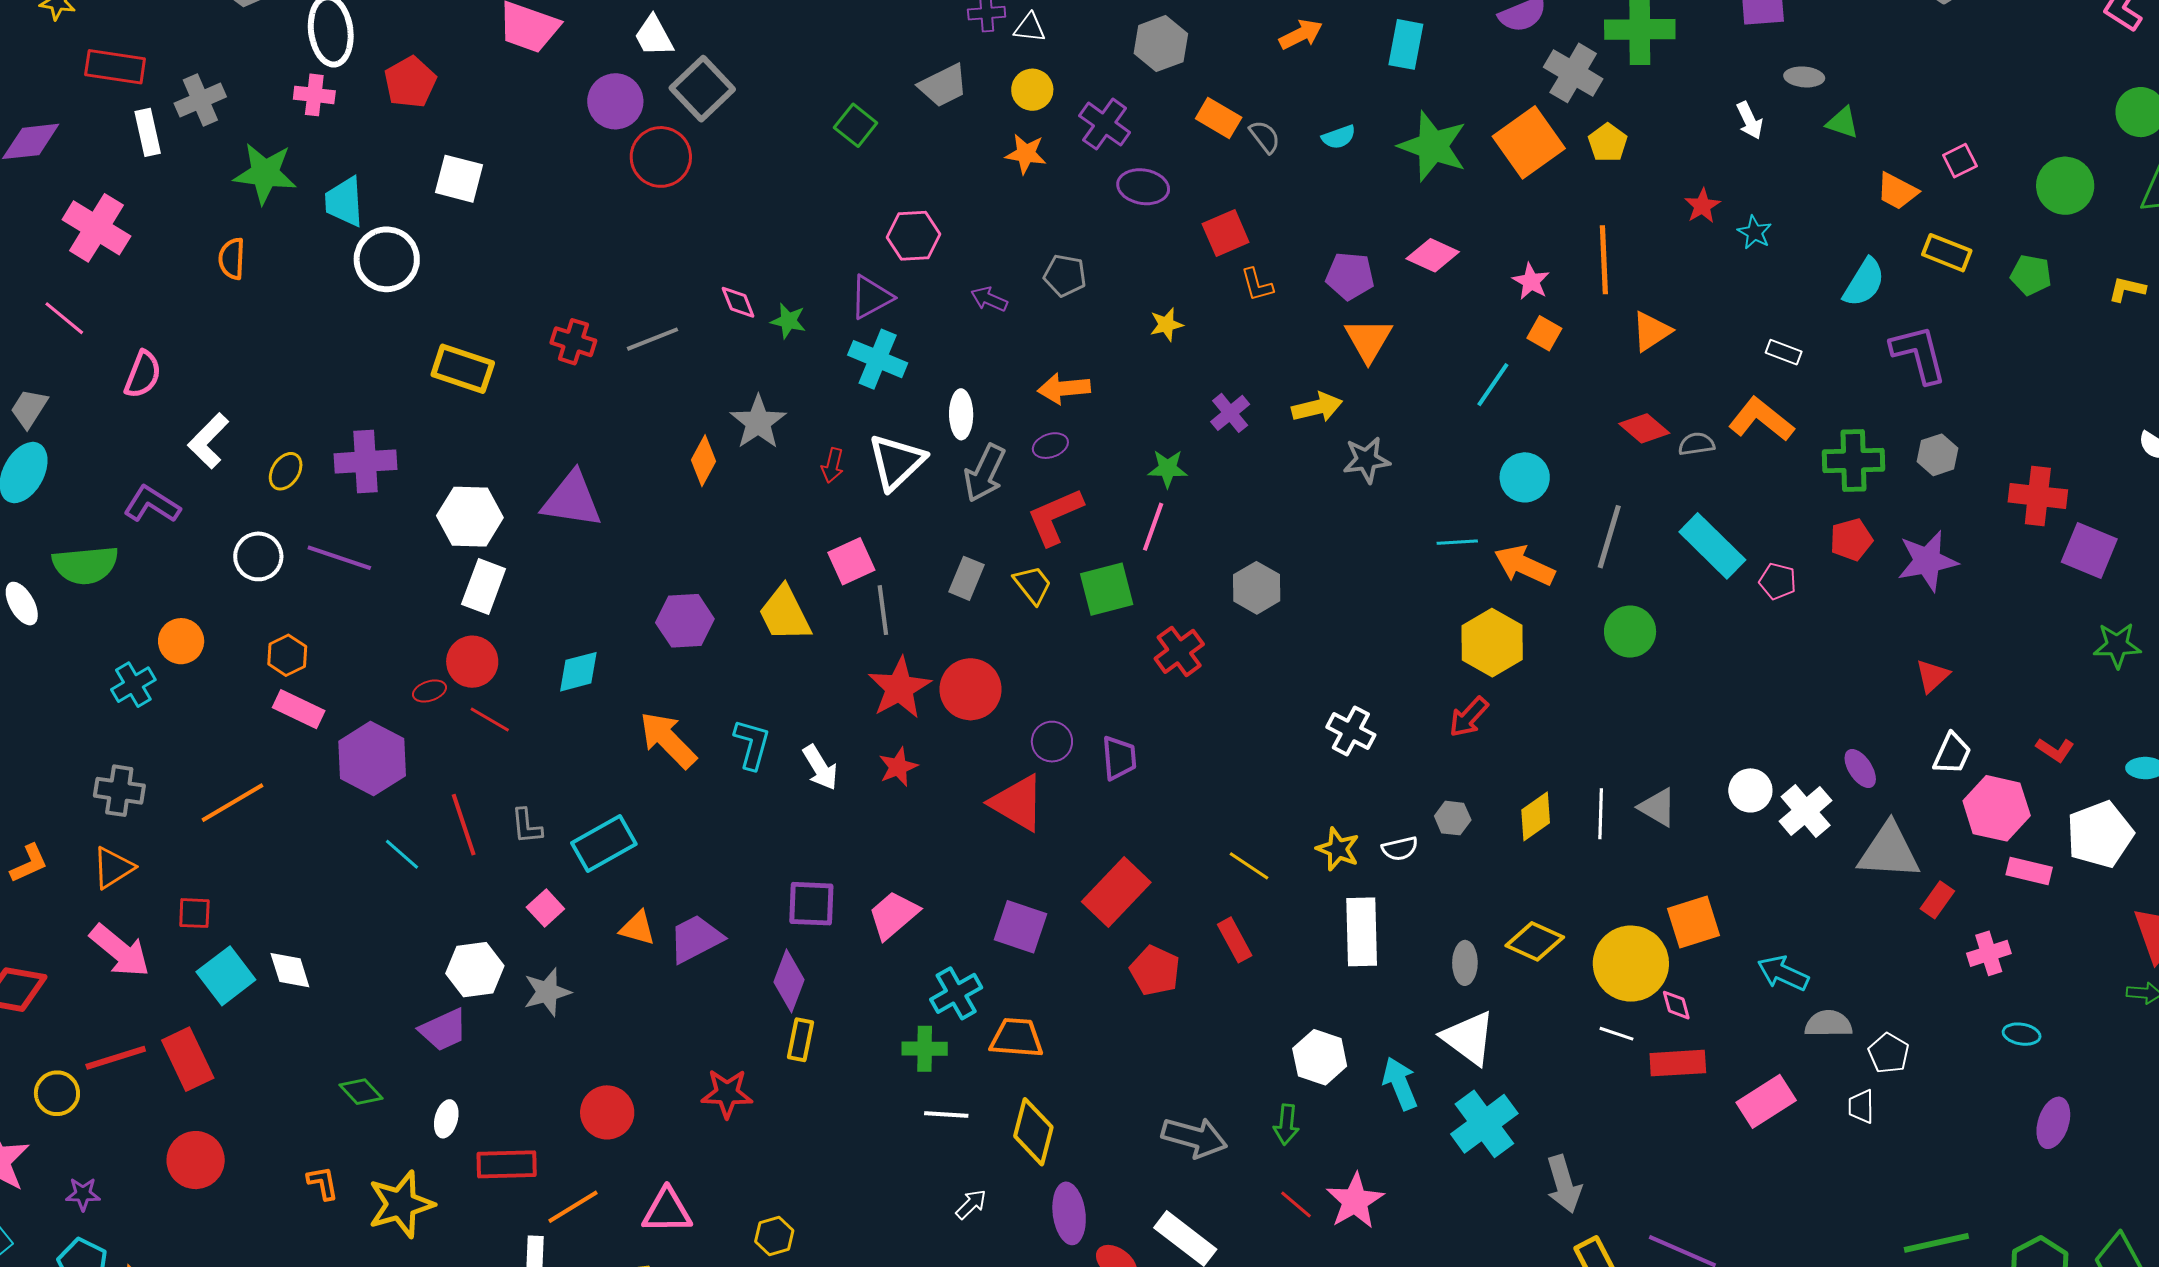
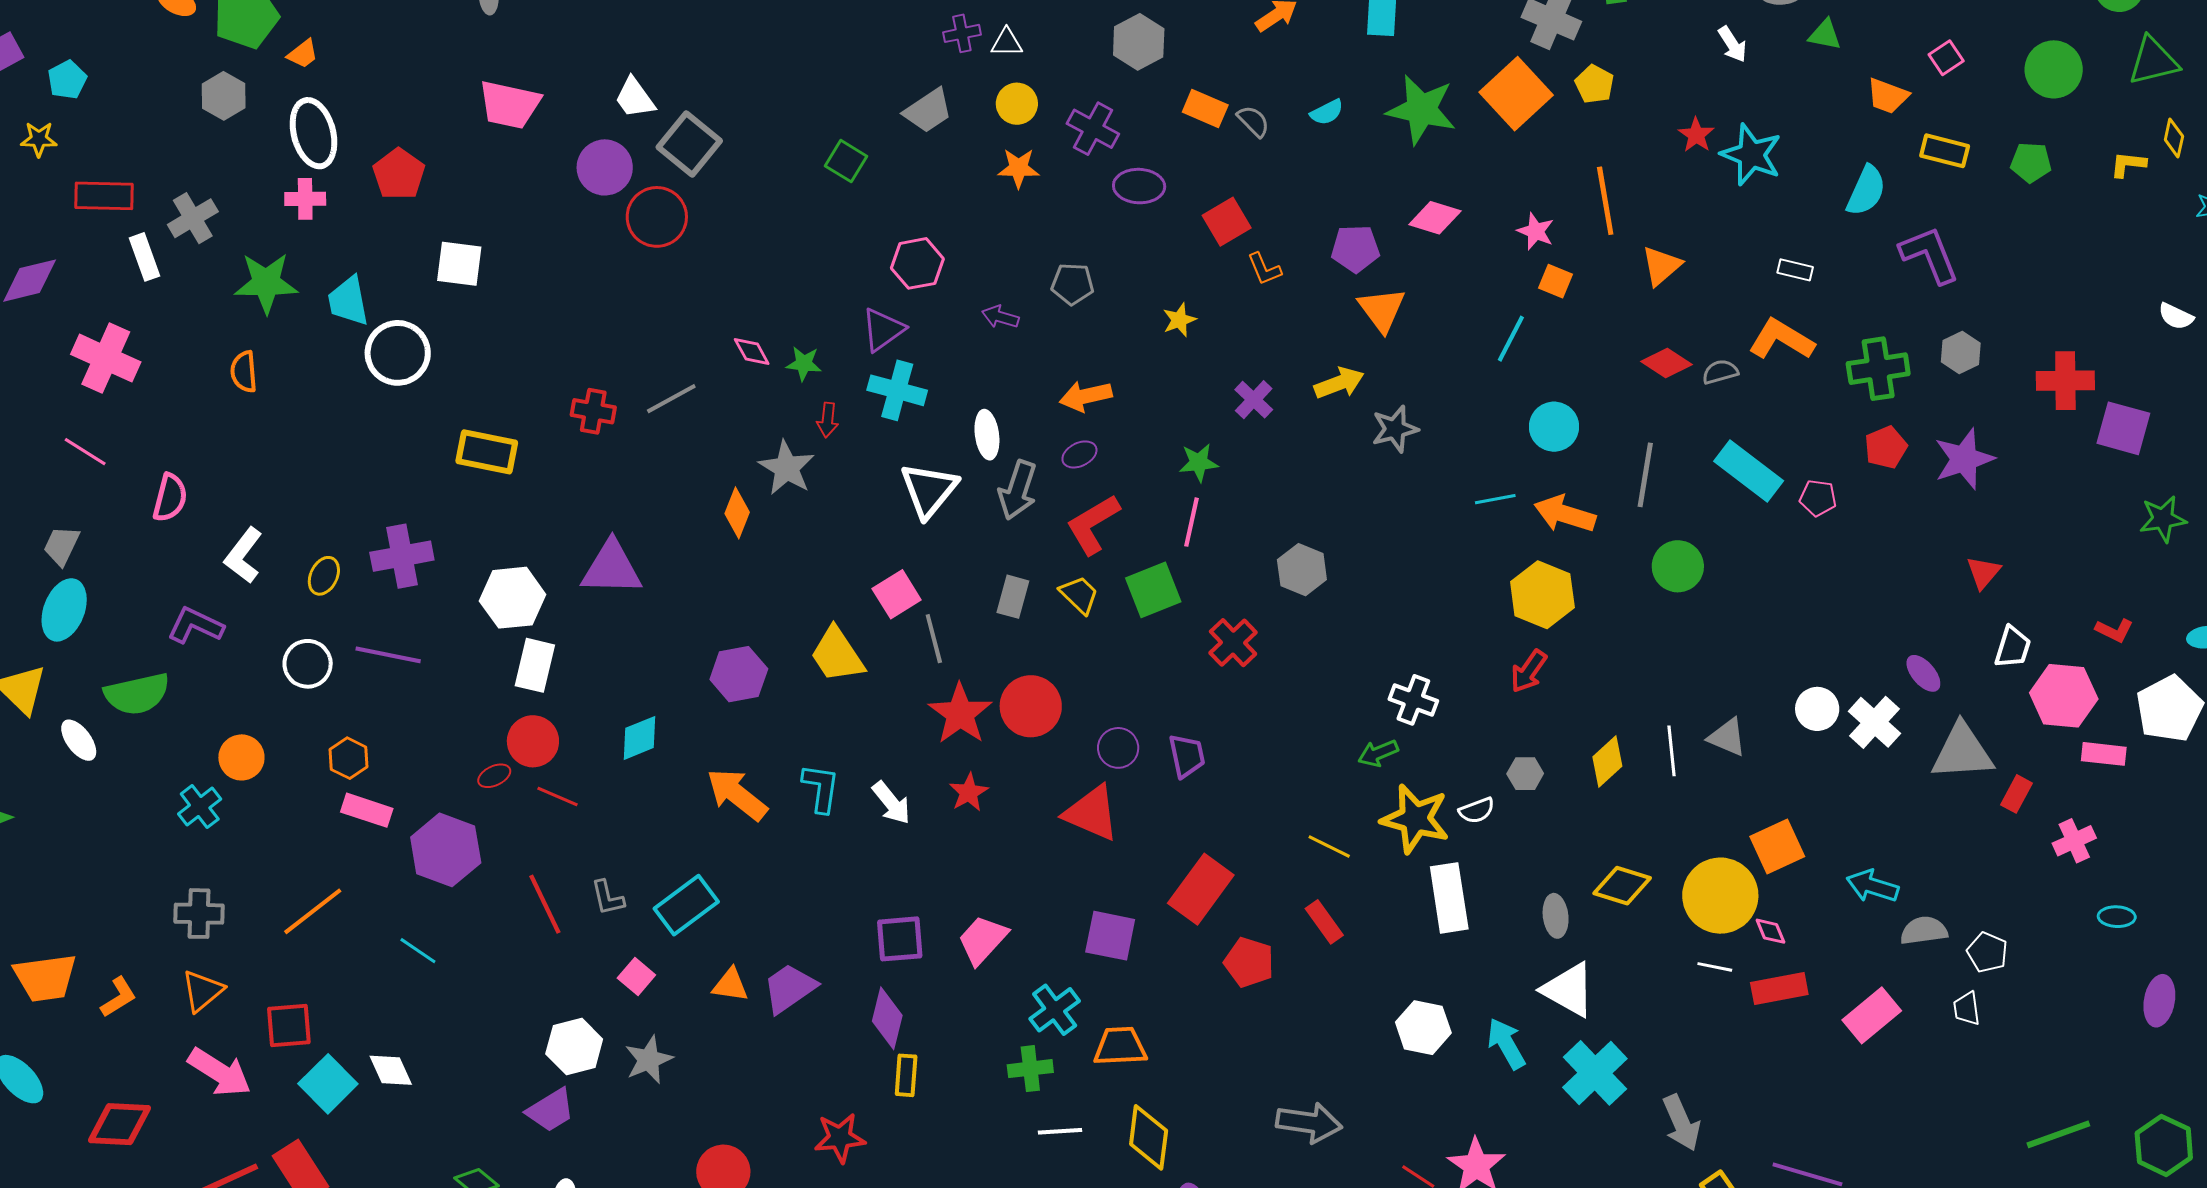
cyan star: (1755, 232) -> (1751, 155), size x1.8
red arrow: (833, 465) -> (828, 420), moved
yellow star: (1338, 849) -> (1415, 819), size x1.6
cyan line: (402, 854) -> (418, 951), moved
red square: (194, 913) -> (289, 1026), size x1.4
green arrow: (1286, 1125) -> (1378, 753), moved, turned 69

